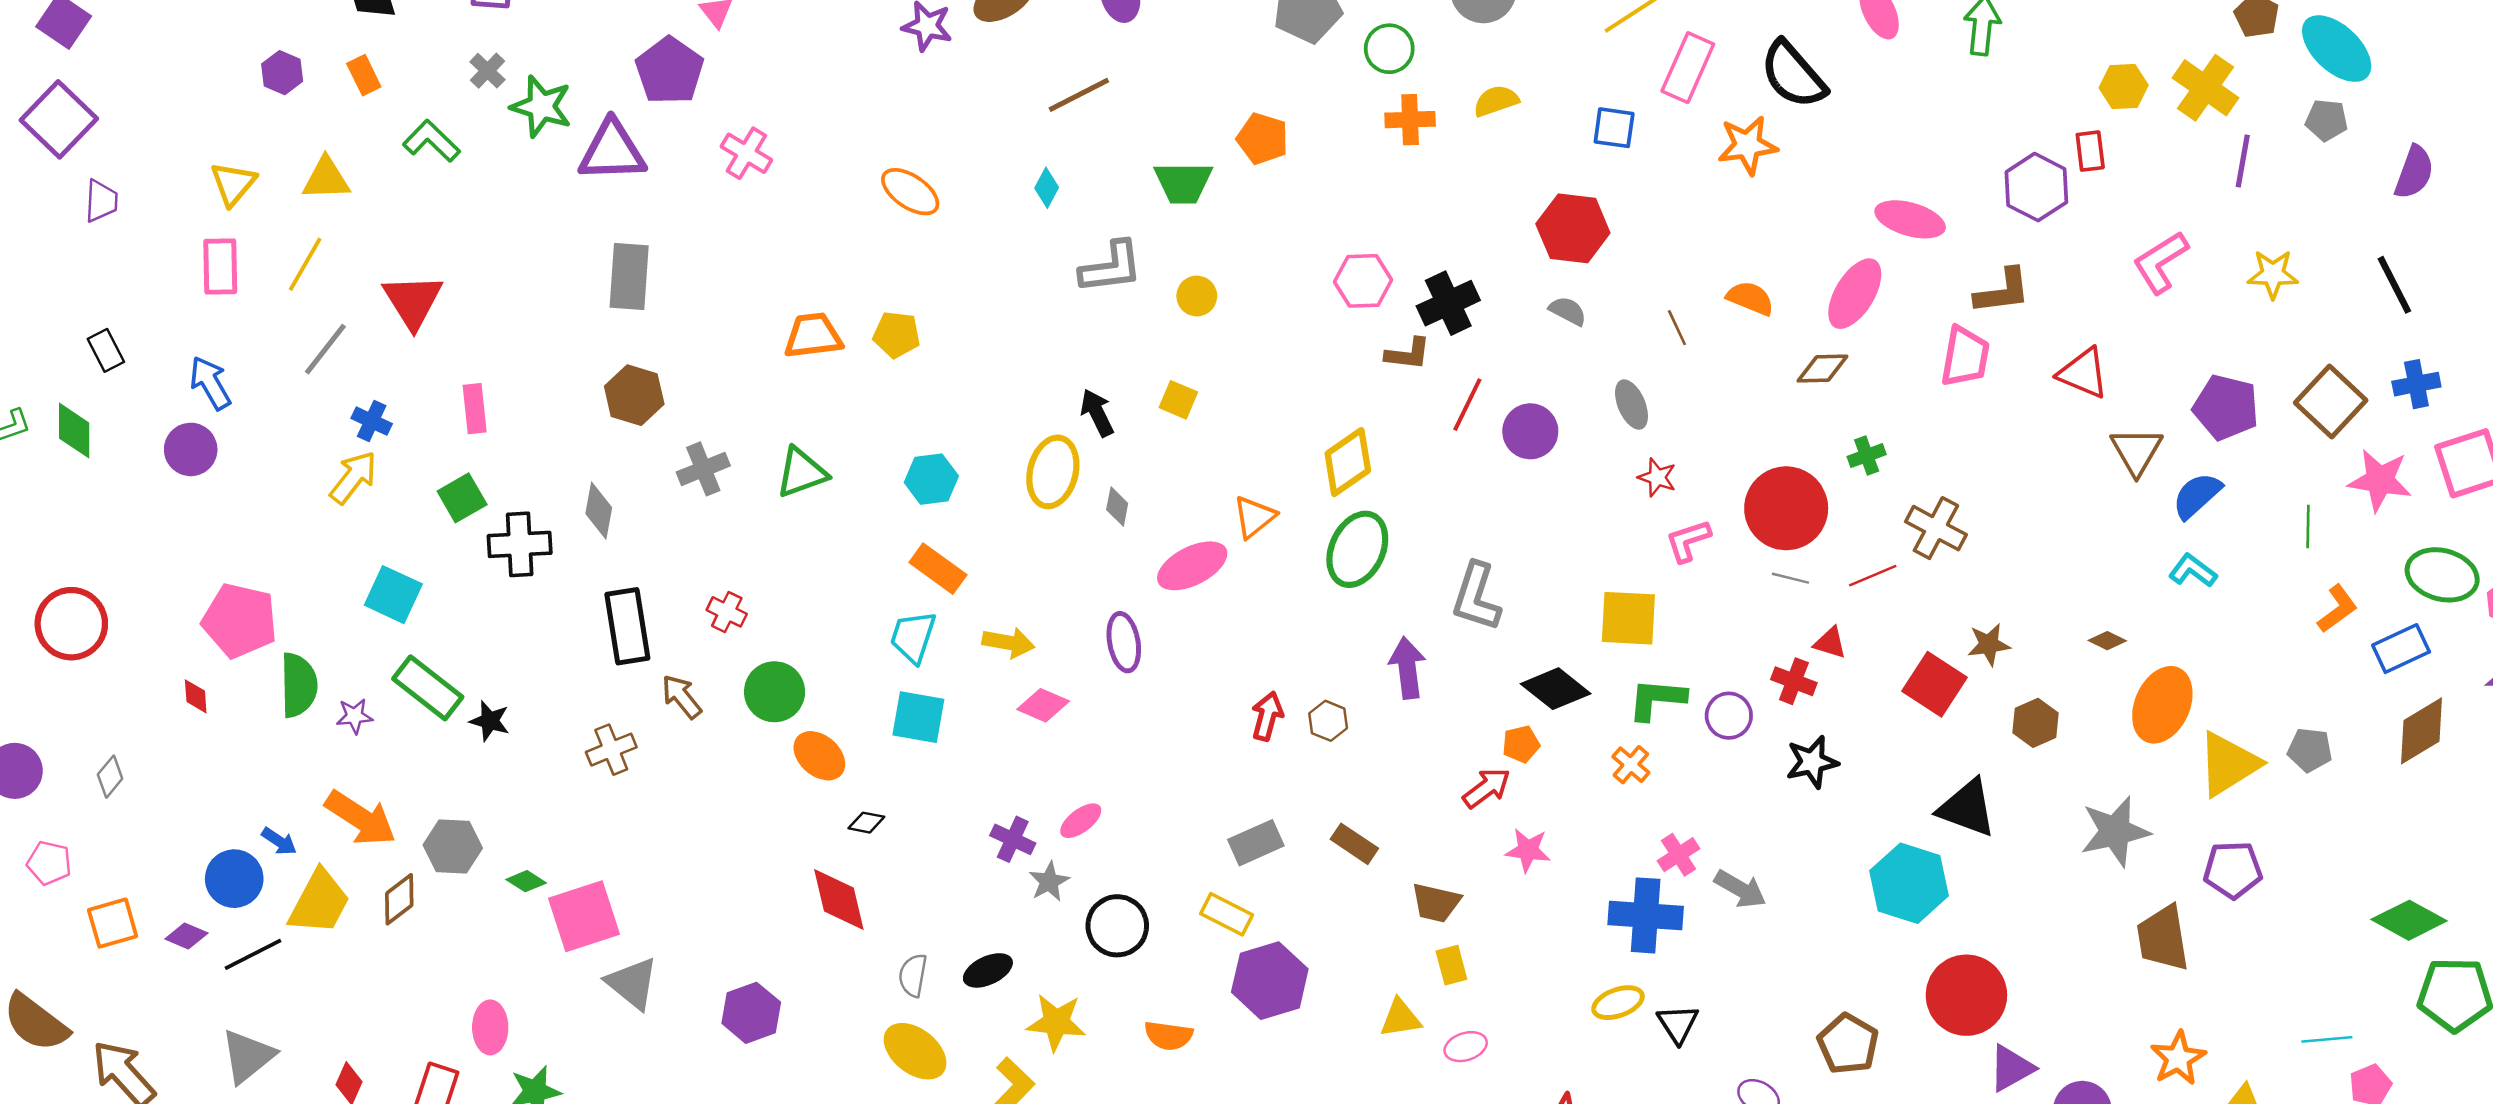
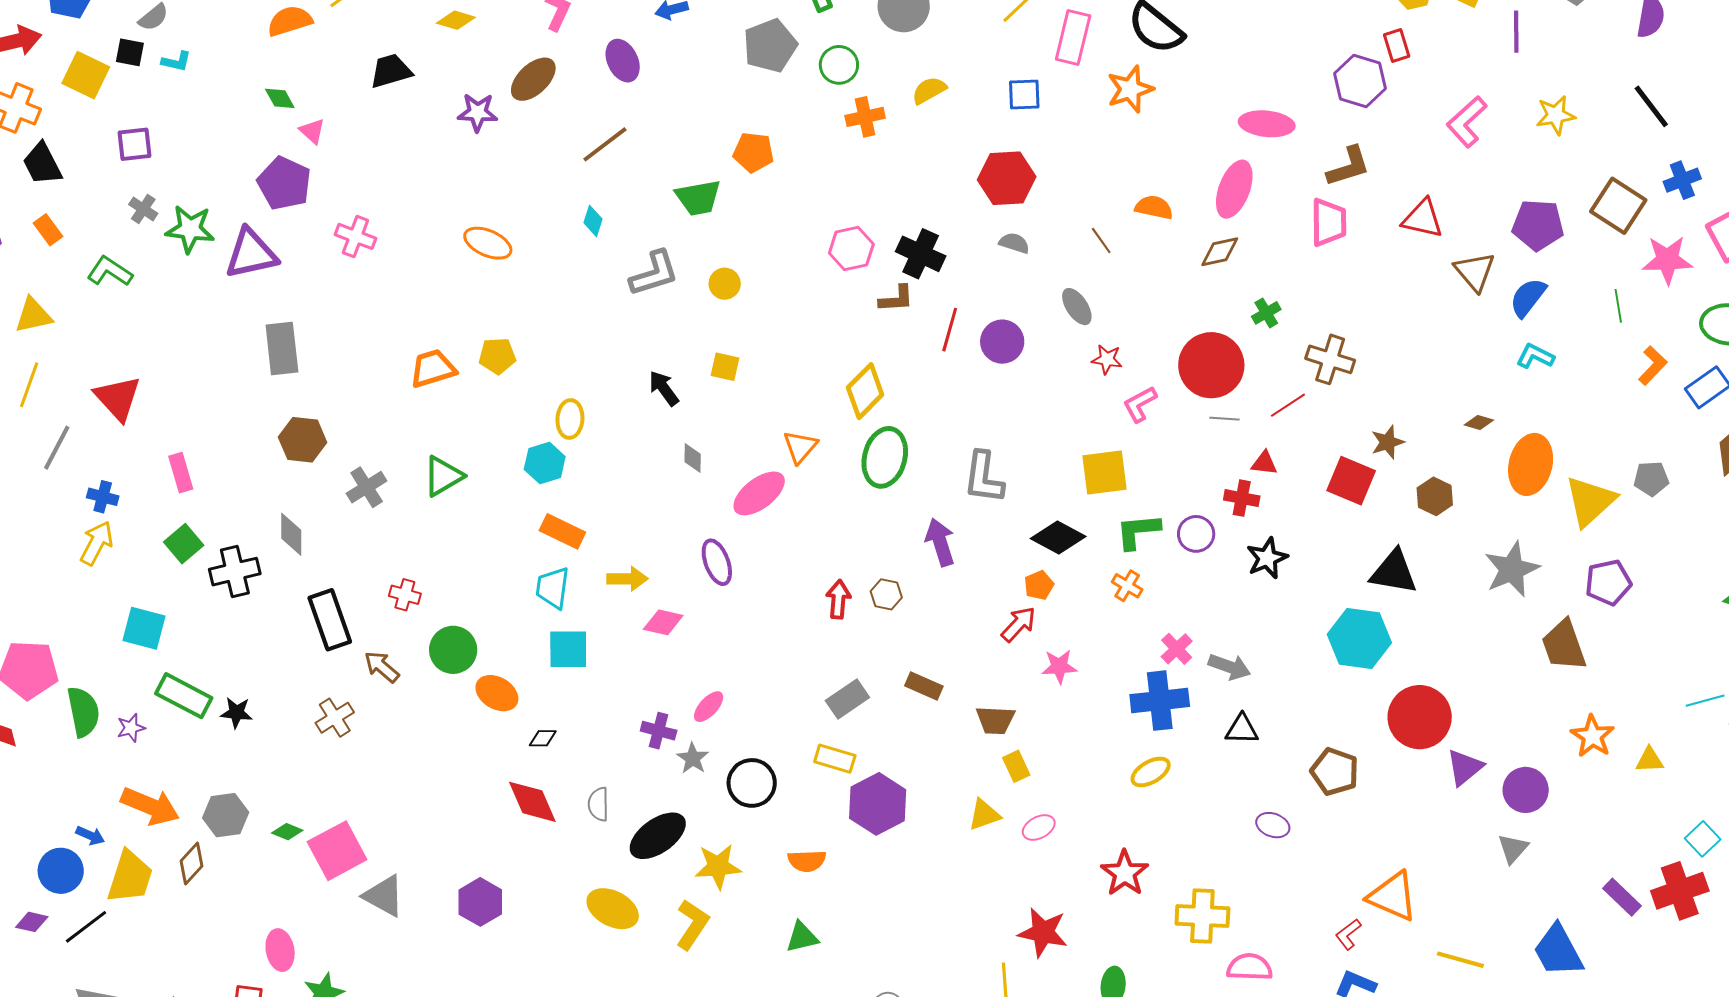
black cross: (1448, 303) -> (921, 254), turned -30
yellow ellipse: (1053, 472) -> (570, 419), moved, size x0.7
black ellipse: (988, 970) -> (658, 836), size x1.5
gray semicircle: (913, 975) -> (598, 804), moved
black triangle: (1678, 1024) -> (1242, 729), moved, turned -45

